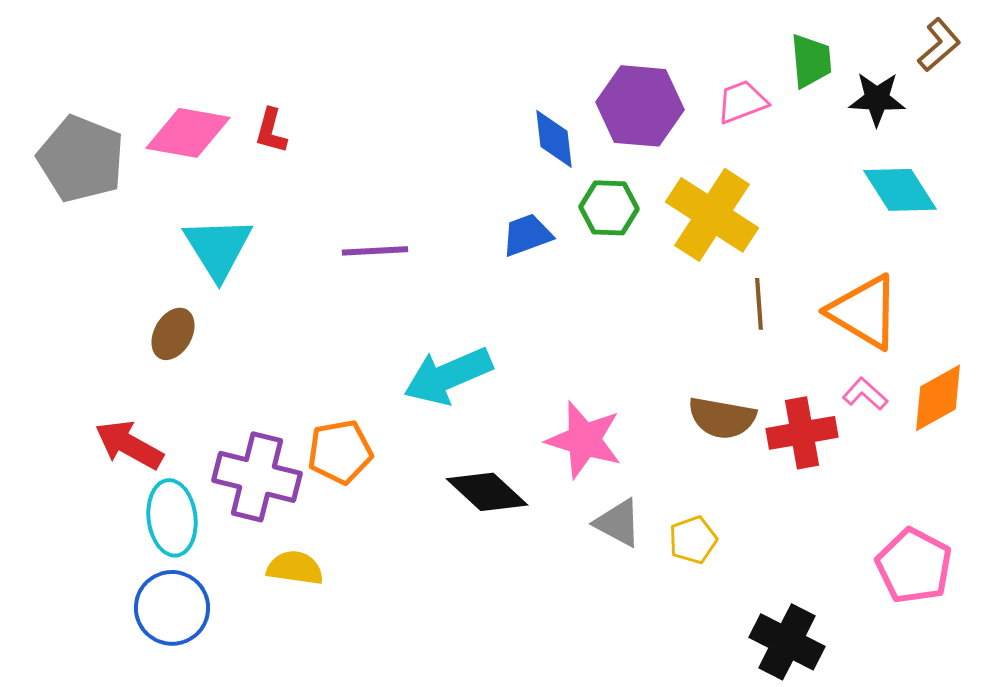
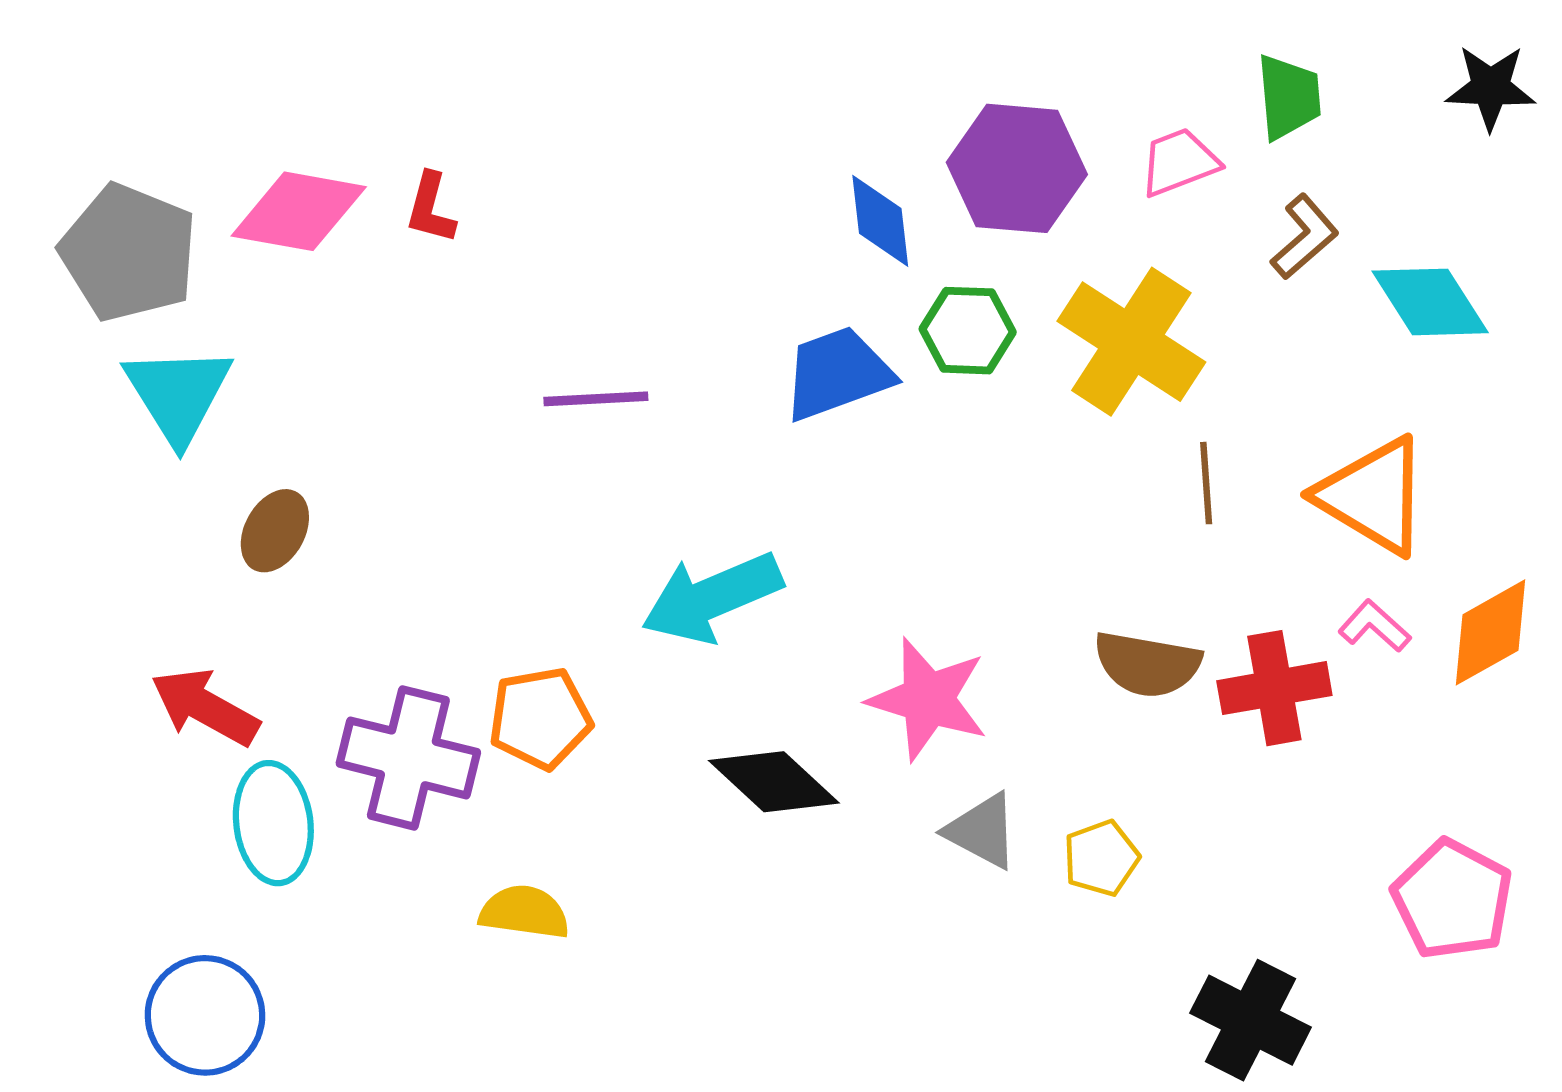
brown L-shape: (939, 45) -> (1305, 237), moved
black star: (877, 99) -> (1490, 87), moved
blue trapezoid: (527, 235) -> (837, 373), size x1.4
cyan triangle: (218, 248) -> (178, 394), moved
yellow semicircle: (295, 568) -> (524, 912), moved
blue circle: (172, 608) -> (205, 1015), moved

